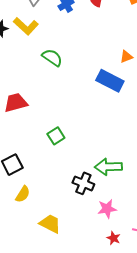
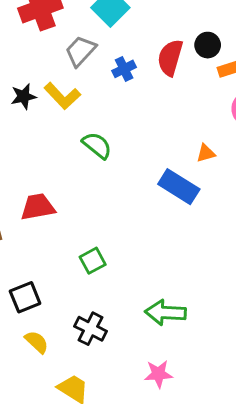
black cross: (83, 183) -> (90, 329), moved
yellow semicircle: (23, 194) -> (37, 342), turned -84

